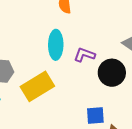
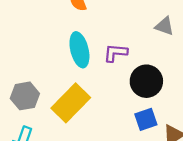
black circle: (112, 73) -> (146, 81), moved

